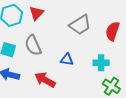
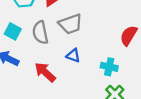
gray trapezoid: (80, 25) -> (71, 24), moved

